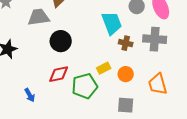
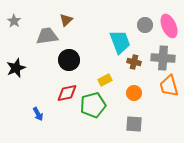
yellow rectangle: (104, 68) -> (105, 80), moved
orange trapezoid: (158, 84) -> (169, 86), moved

